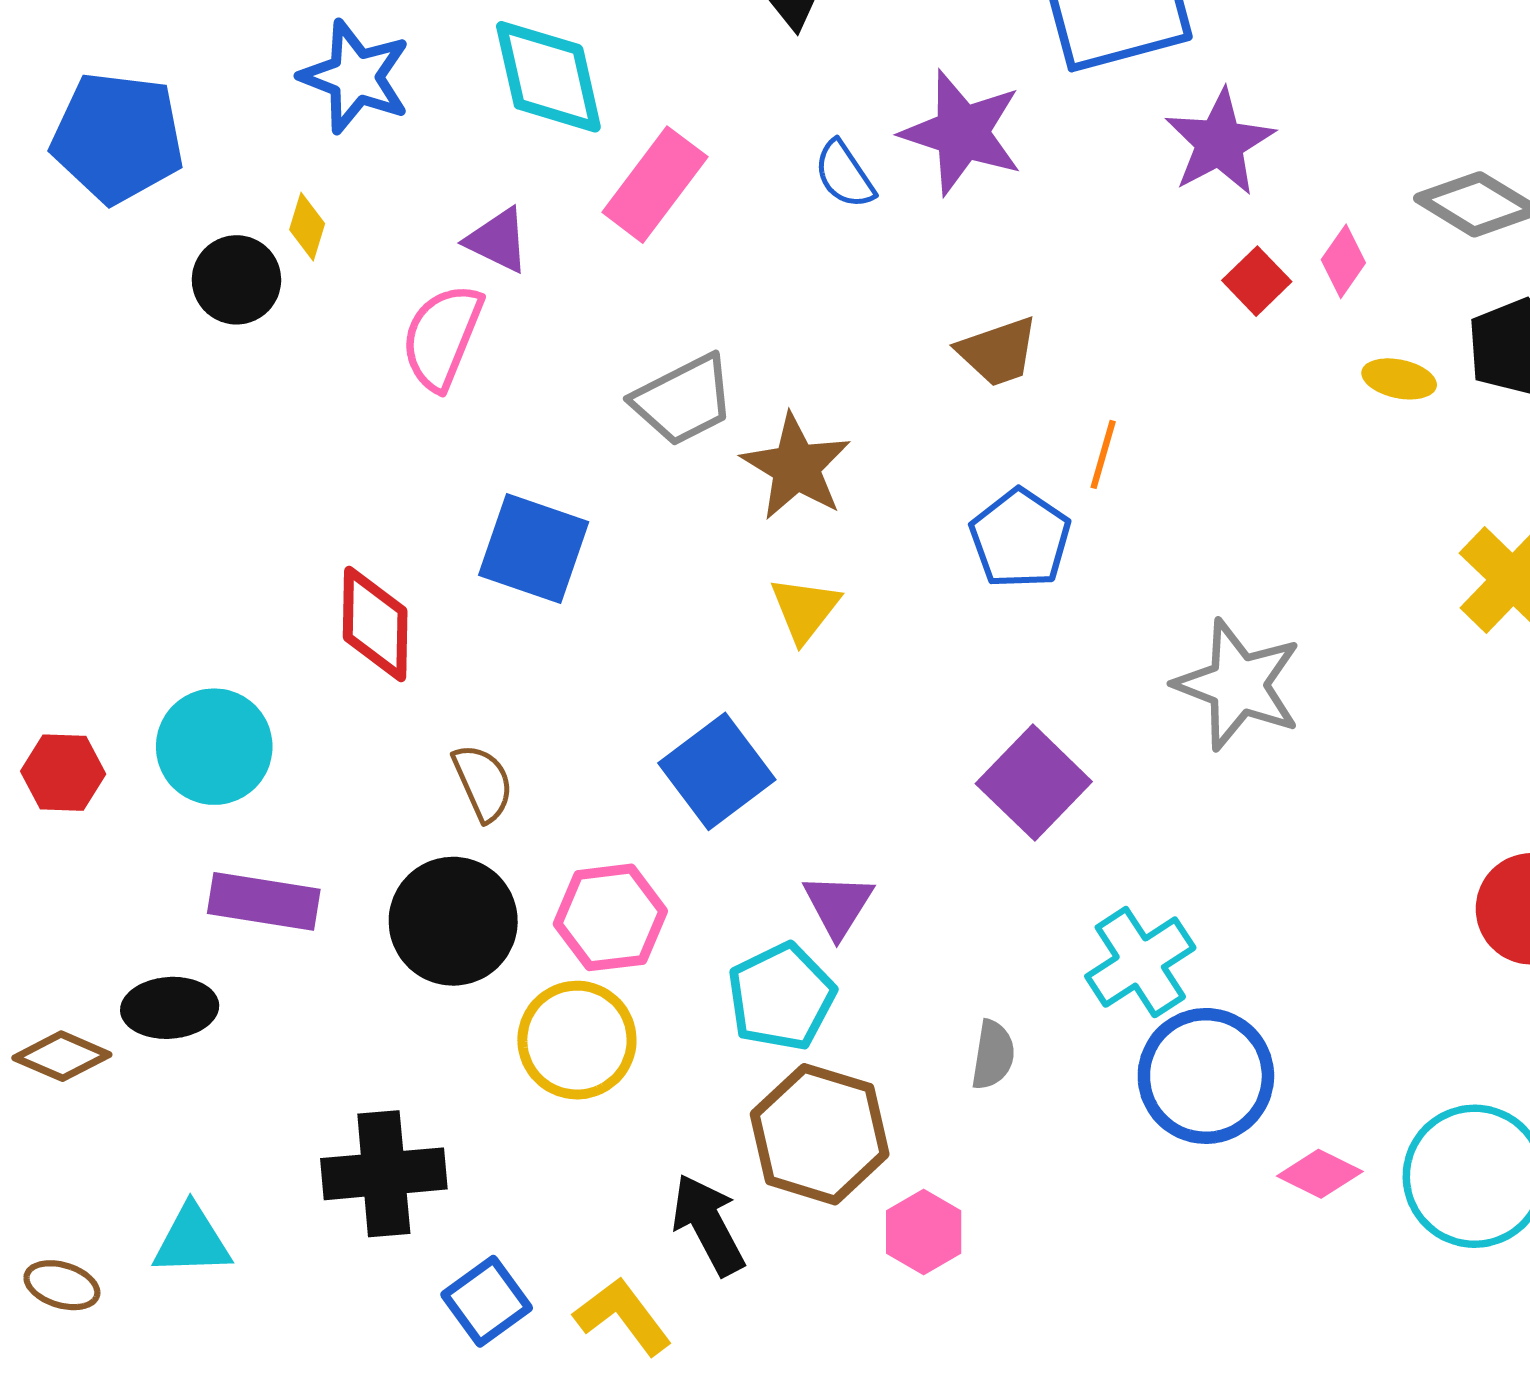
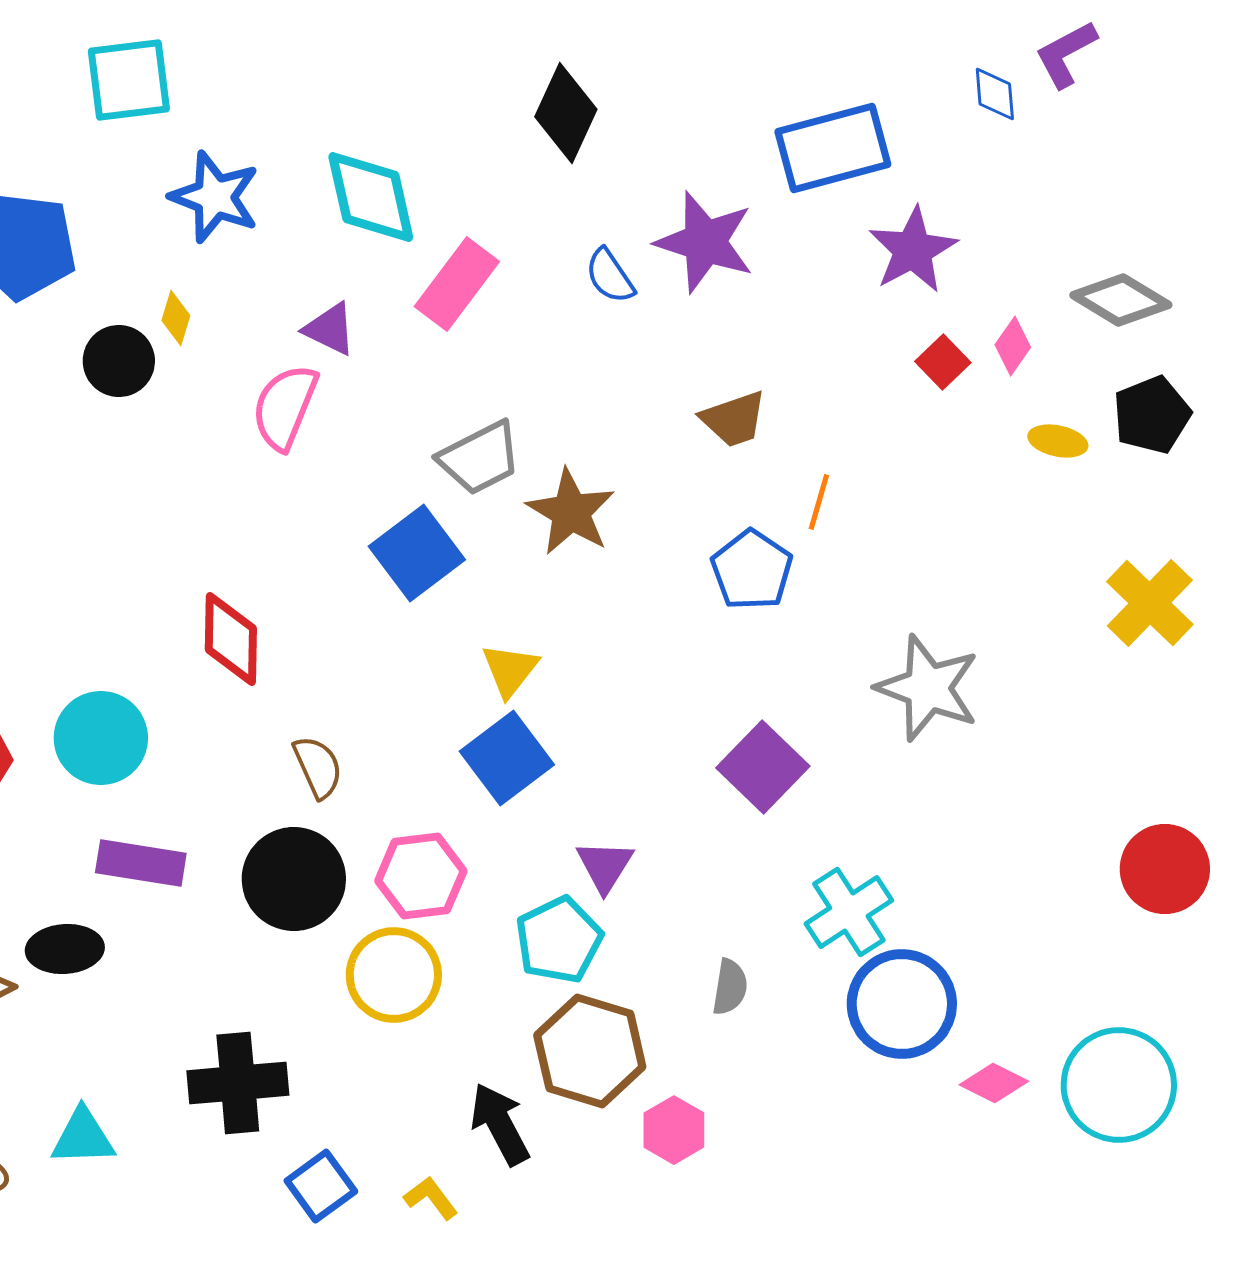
blue square: (534, 549) -> (417, 553), moved, turned 34
yellow triangle: (805, 609) -> (510, 670), moved
yellow L-shape: (623, 1316) -> (431, 1198), size x0.7

